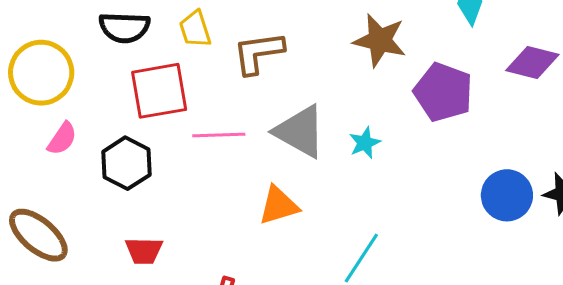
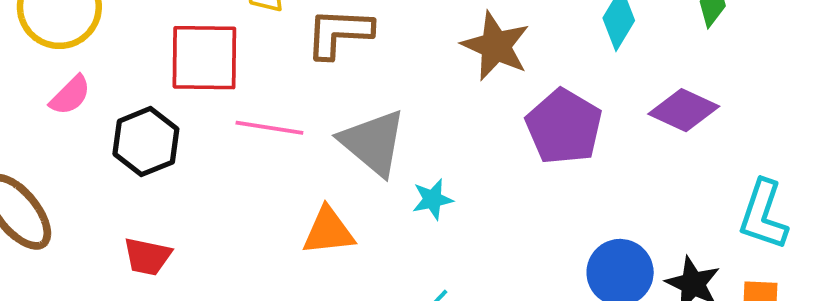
cyan star: (365, 143) -> (433, 199), moved

